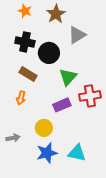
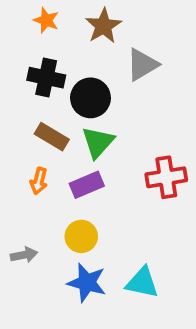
green triangle: (68, 77) -> (98, 142), moved
purple rectangle: (62, 105) -> (87, 185), moved
blue star: (47, 153) -> (87, 283), turned 30

